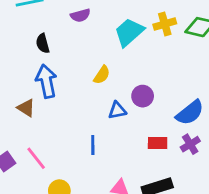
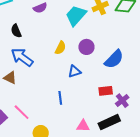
blue arrow: (46, 81) -> (22, 57), turned -35
purple circle: (143, 96) -> (86, 47), moved
blue semicircle: (190, 113) -> (114, 59), moved
purple cross: (190, 144) -> (122, 101), moved

